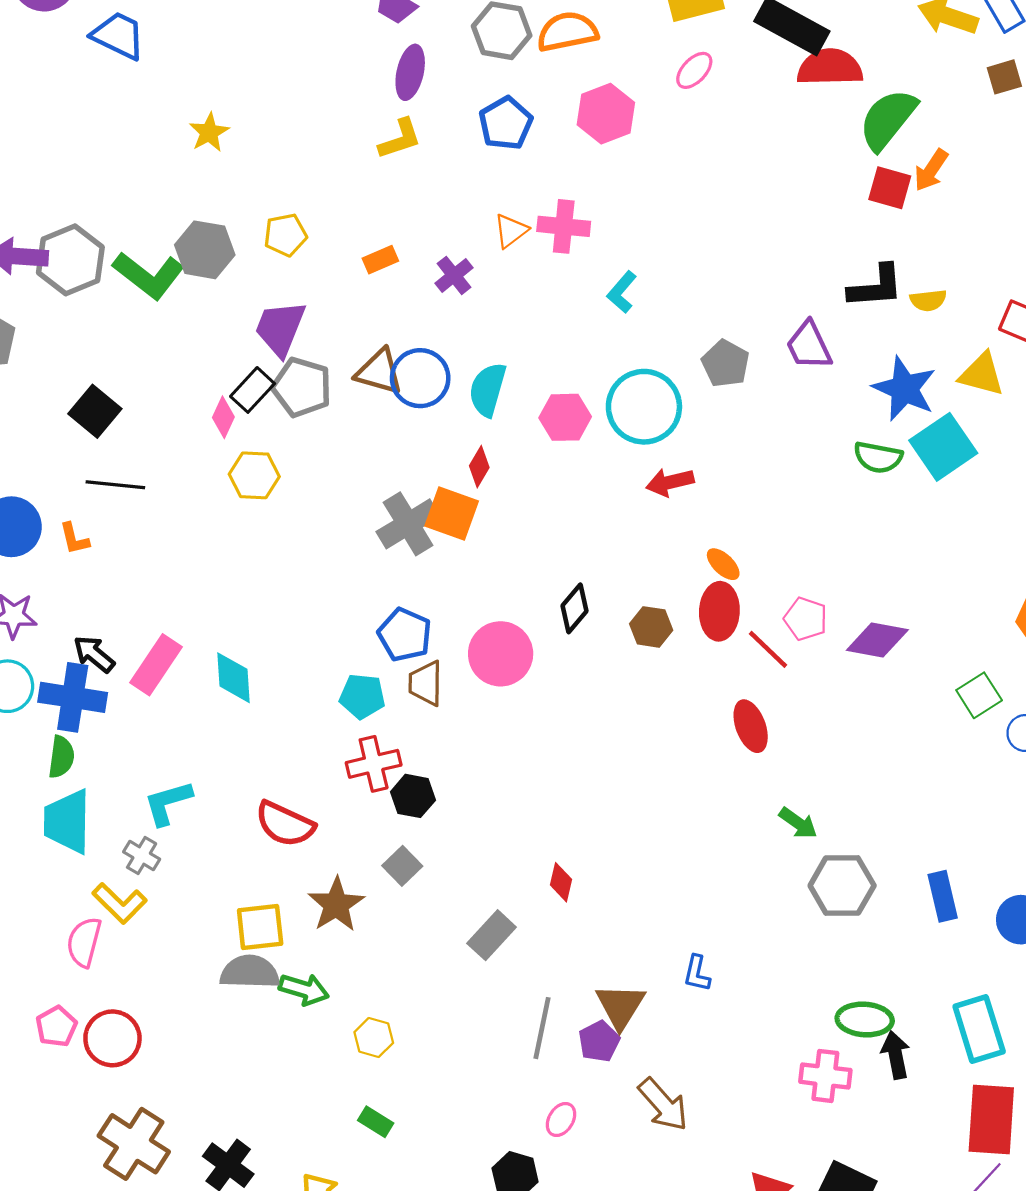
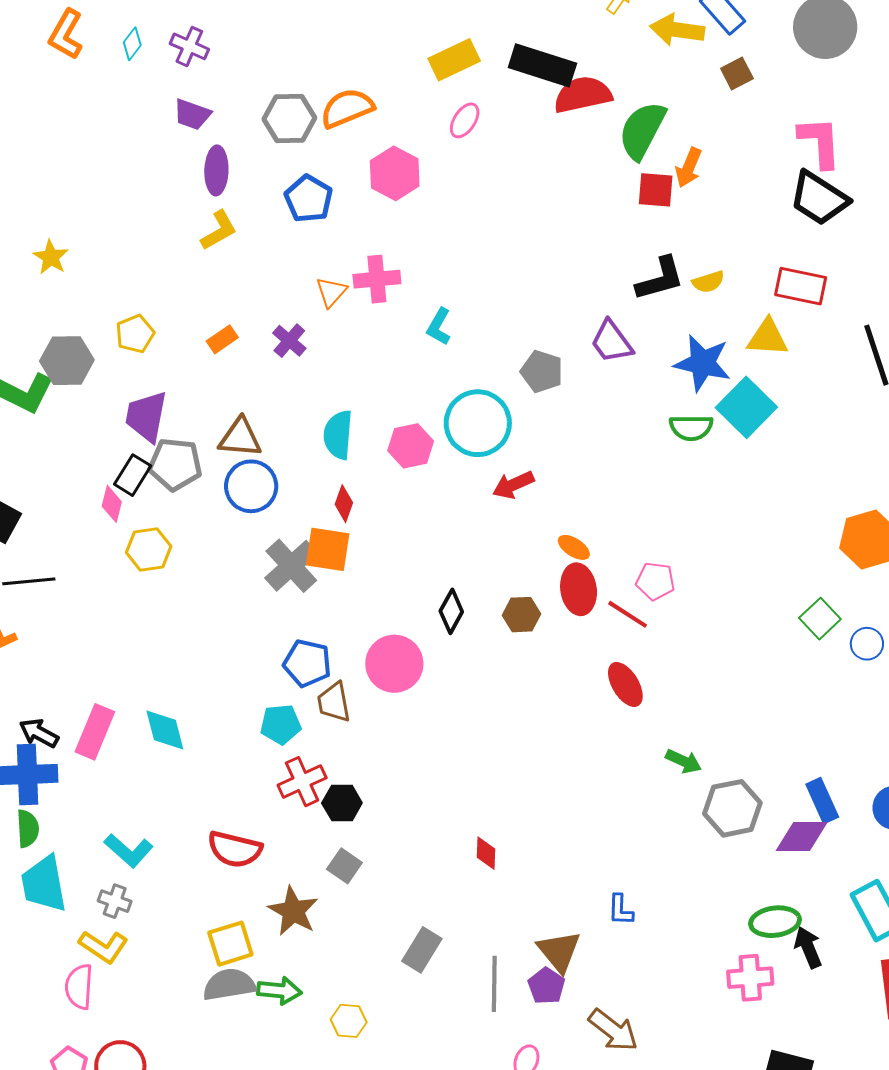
blue circle: (420, 378) -> (251, 486), moved
purple diamond: (877, 640) -> (802, 837), moved
cyan L-shape: (168, 803) -> (129, 851), turned -111
gray rectangle: (492, 935) -> (422, 950), moved

